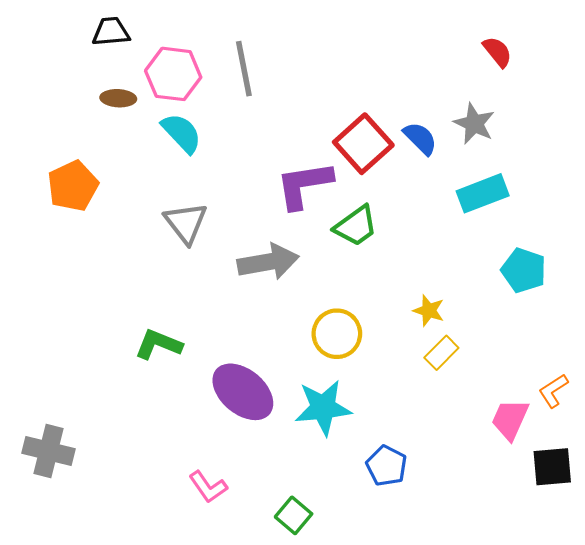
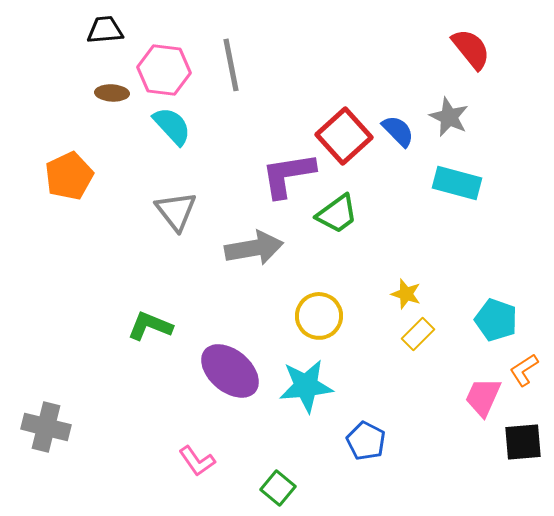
red semicircle: (497, 52) -> (471, 49), size x1.4
cyan rectangle: (483, 193) -> (457, 183), turned 36
cyan pentagon: (524, 270) -> (496, 320), moved

